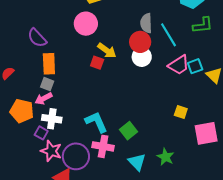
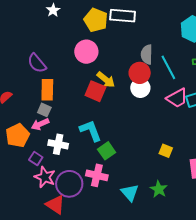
red square: (97, 63) -> (95, 91), size x1.5
orange pentagon: (22, 111) -> (18, 135), turned 30
yellow square: (181, 112) -> (166, 151), moved
white cross: (52, 119) -> (58, 144), moved
cyan L-shape: (96, 122) -> (91, 131), moved
green square: (128, 131) -> (107, 151), moved

